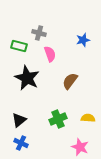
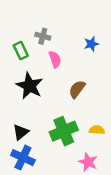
green rectangle: (19, 46) -> (21, 51), turned 49
green cross: (58, 119) -> (64, 131), size x1.4
blue cross: (21, 143) -> (23, 158), size x1.5

